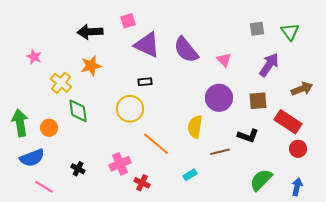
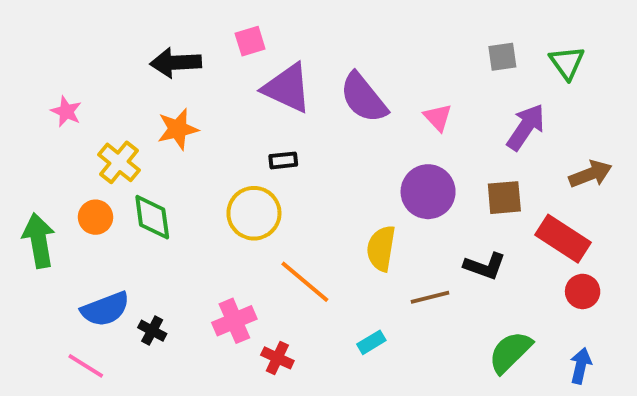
orange circle: (49, 128) -> (96, 217), moved
blue semicircle: (32, 158) -> (105, 309), moved

